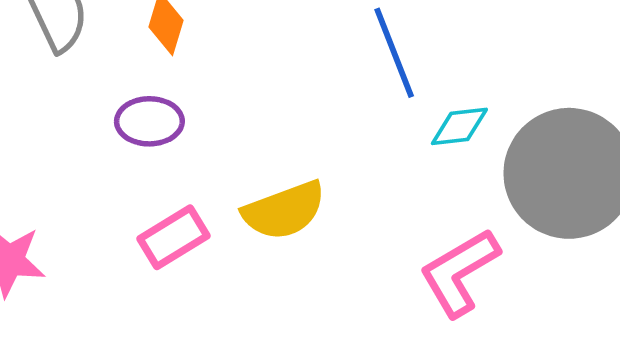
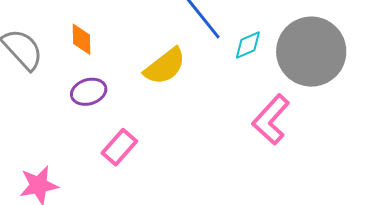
yellow semicircle: (284, 210) -> (165, 66), moved

